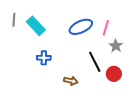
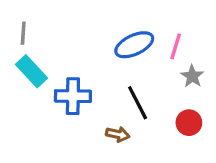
cyan rectangle: (36, 26) -> (31, 71), moved
blue cross: (44, 58) -> (73, 96), size x1.5
black line: (95, 62) -> (138, 103), moved

